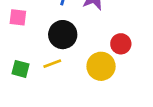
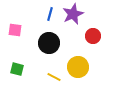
red circle: (121, 44) -> (93, 36), moved
yellow line: (52, 64) -> (54, 77), moved, turned 48

